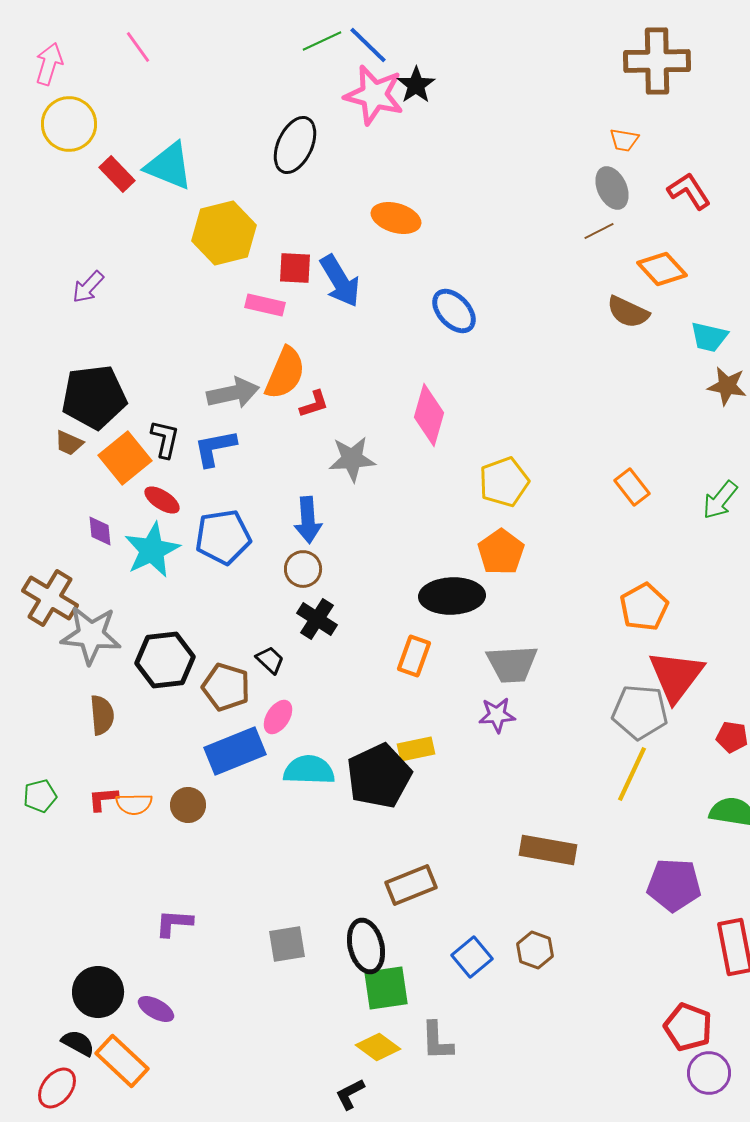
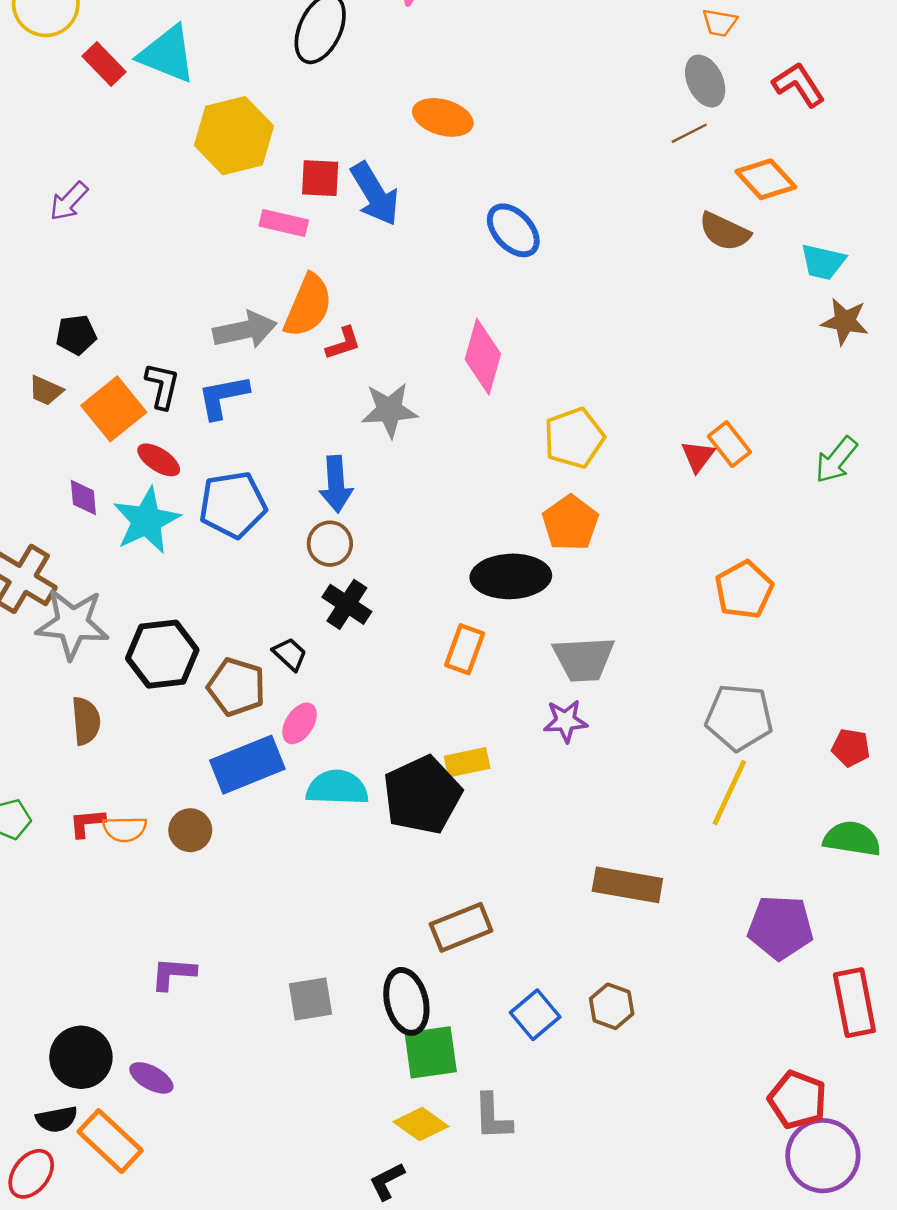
black pentagon: (94, 397) -> (76, 335), size x0.5
red triangle: (676, 676) -> (698, 456), moved, size x0.5
black semicircle: (78, 1043) -> (57, 1119), turned 140
purple circle: (709, 1073) -> (823, 1156), size x1.4

